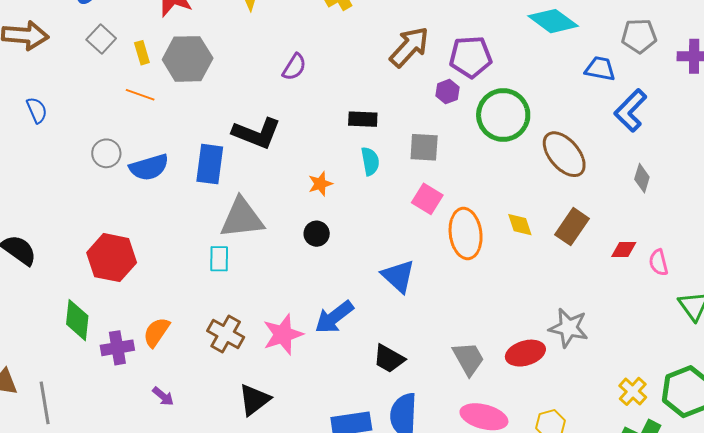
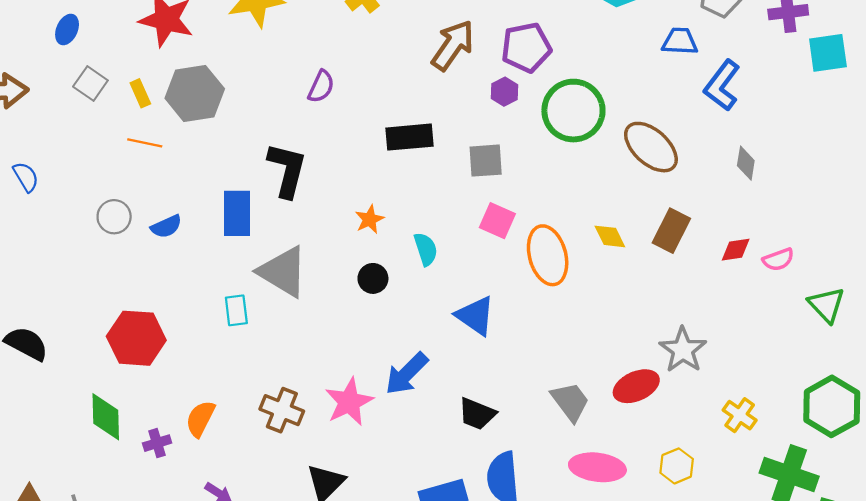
black rectangle: (363, 119) -> (410, 137), size x1.4
black L-shape: (257, 133) -> (287, 170), turned -90
cyan semicircle: (370, 161) -> (426, 249), moved
blue semicircle: (149, 167) -> (166, 226), size x0.7
gray triangle: (242, 218) -> (283, 272), turned 45
cyan rectangle: (219, 259) -> (236, 310), moved
pink semicircle: (659, 263) -> (778, 260), turned -88
gray star: (569, 328) -> (683, 350), turned 30
purple cross: (117, 348) -> (157, 443), size x0.7
yellow cross: (633, 391) -> (740, 415), moved

